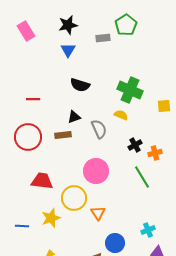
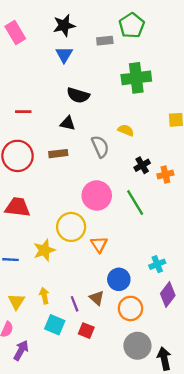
green cross: (130, 90) -> (136, 78), moved, turned -30
black triangle: (74, 117) -> (68, 123), moved, turned 32
green line: (142, 177) -> (135, 202), moved
red trapezoid: (42, 181) -> (18, 207), moved

